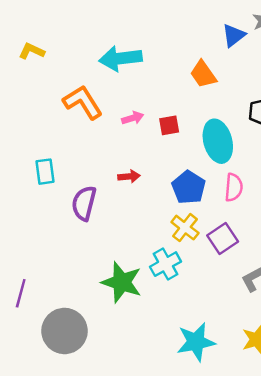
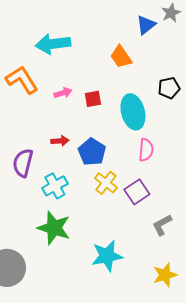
blue pentagon: (189, 187) -> (92, 152), moved
cyan cross: (165, 264) -> (55, 186), moved
cyan star: (196, 342) -> (107, 256), moved

